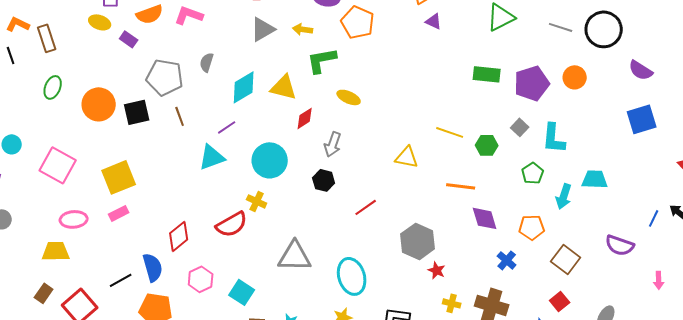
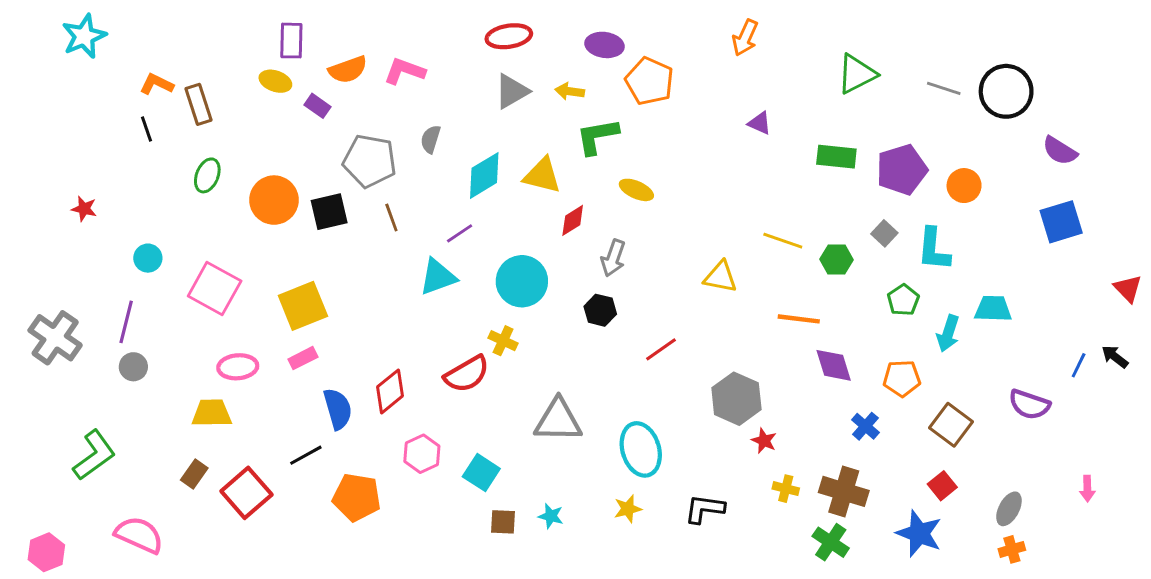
purple triangle: (434, 21) -> (760, 123), moved
orange circle: (575, 77) -> (964, 186), moved
blue semicircle: (153, 267) -> (338, 409), moved
pink arrow: (659, 280) -> (1087, 489), moved

